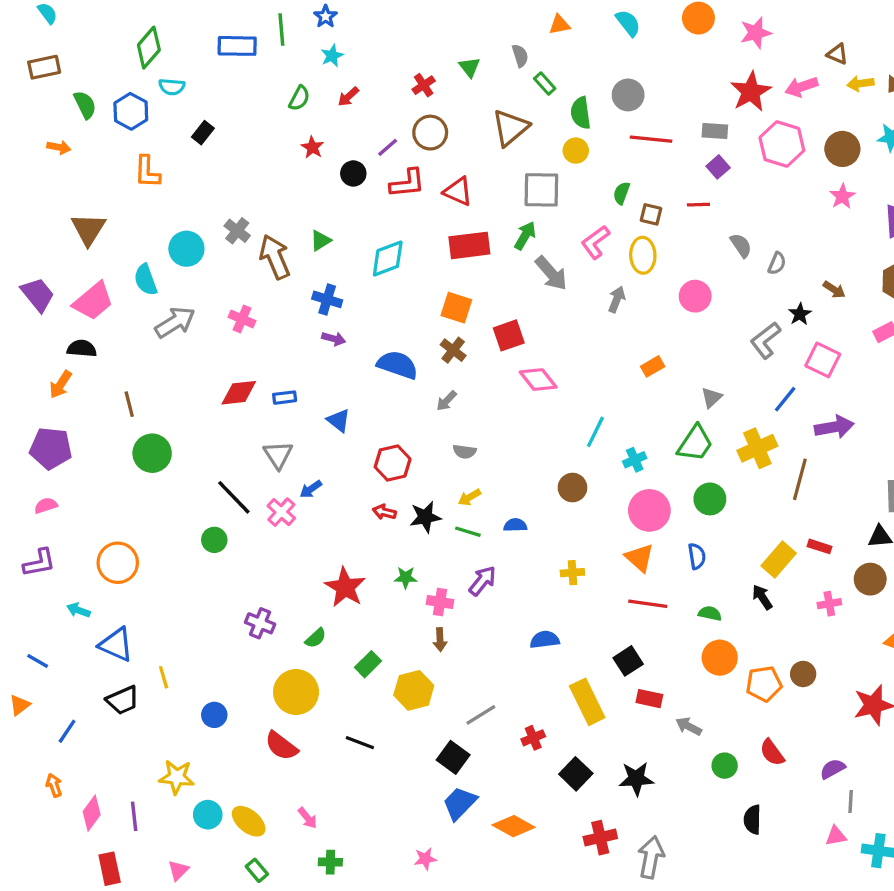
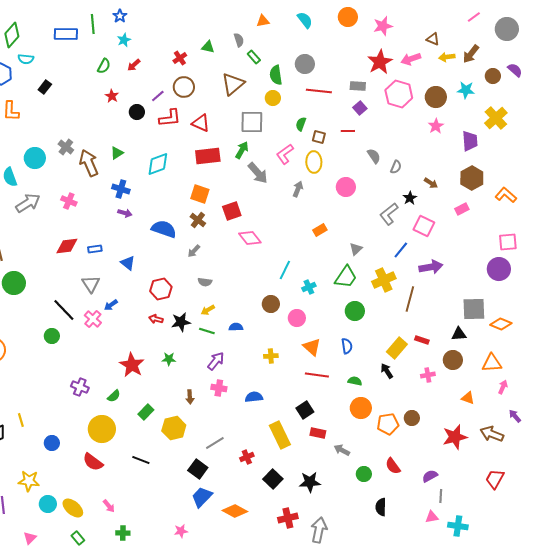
green triangle: (469, 67) -> (208, 47), turned -40
pink circle: (649, 510) -> (297, 318), moved, size x0.7
pink cross: (440, 602) -> (219, 388), moved

